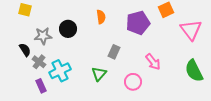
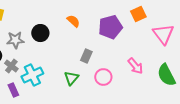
orange semicircle: (101, 17) -> (73, 21), turned -40
pink arrow: (153, 62) -> (135, 66), moved
pink circle: (133, 82) -> (103, 77), moved

